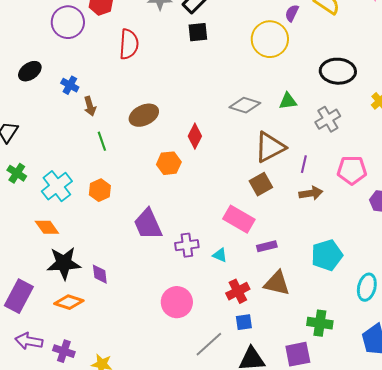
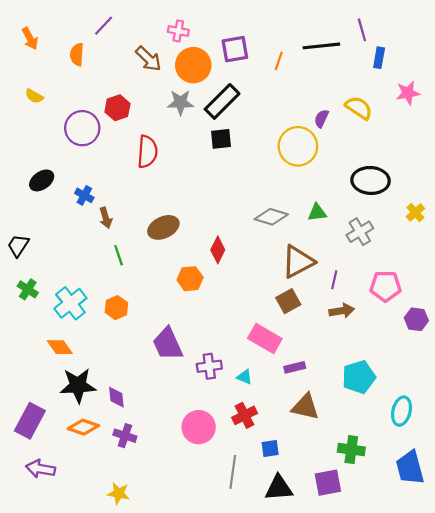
red cross: (238, 291) -> (245, 415), moved
gray line: (209, 344) -> (233, 472), turned -40
purple cross: (64, 351) -> (125, 436), moved

